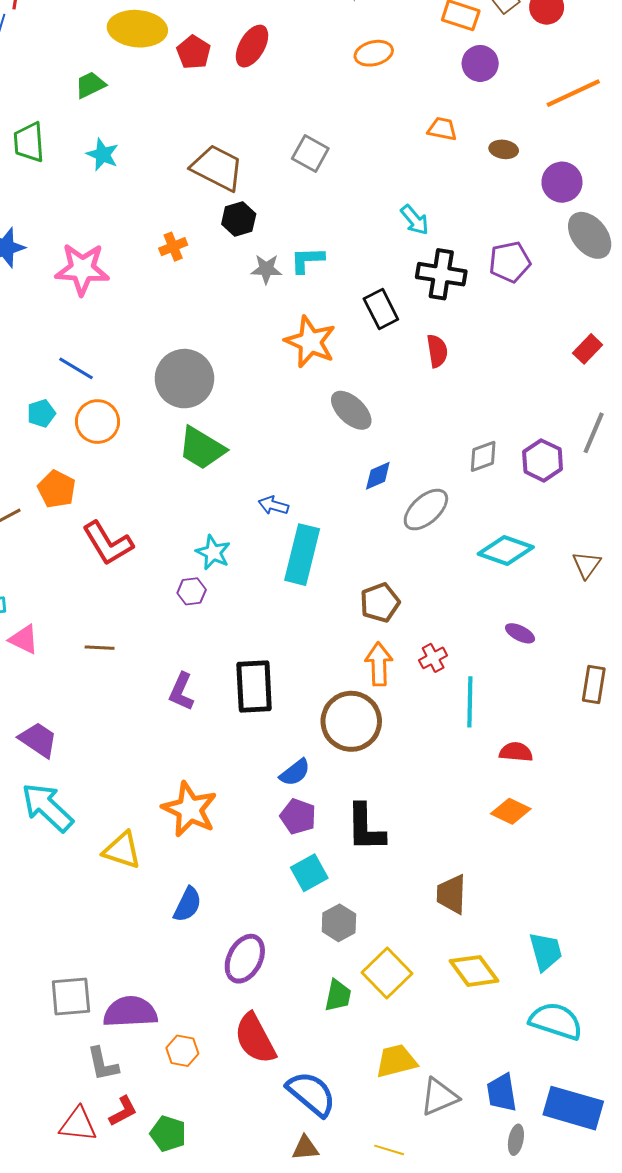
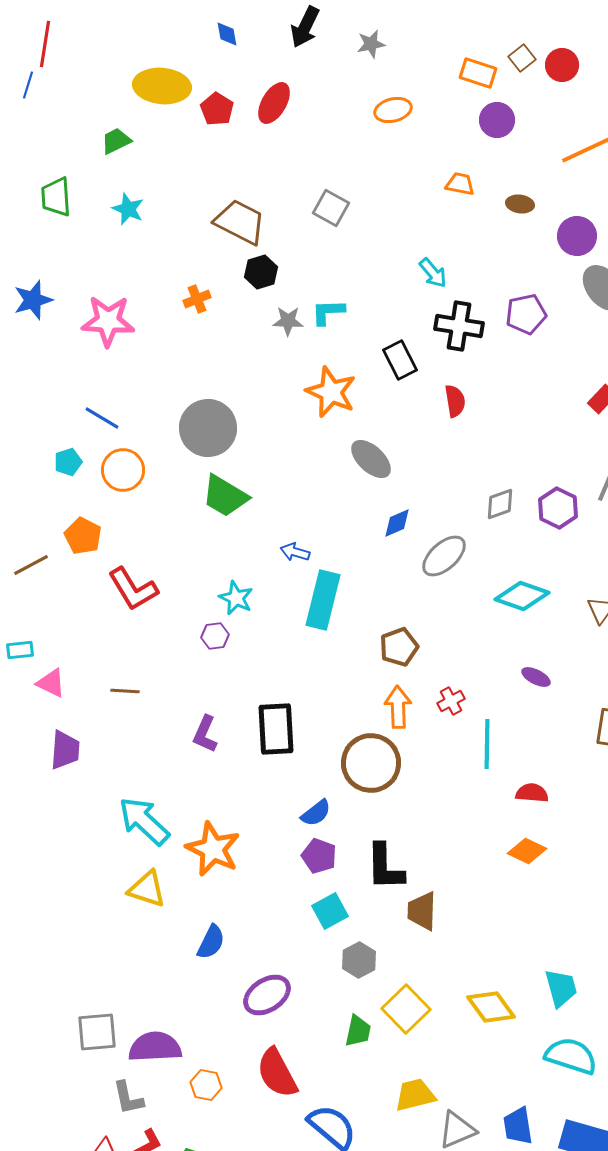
purple trapezoid: (38, 740) -> (65, 750), moved, turned 60
cyan arrow: (47, 807) -> (144, 821), moved
brown trapezoid: (451, 894) -> (422, 911), moved
purple ellipse: (245, 959) -> (267, 995), turned 30

